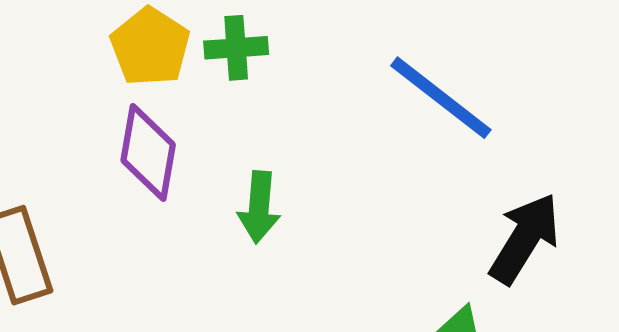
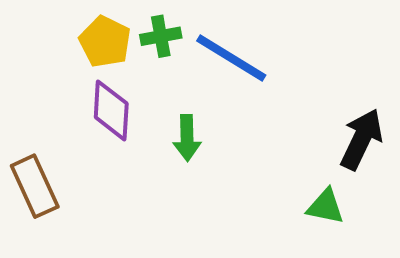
blue line: (441, 98) -> (231, 58), moved

